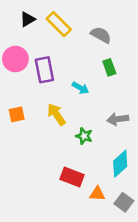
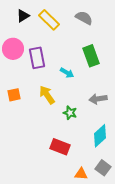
gray semicircle: (101, 35) -> (84, 18), moved
green rectangle: (109, 67) -> (91, 56), size x1.5
orange triangle: (97, 194) -> (81, 174), moved

